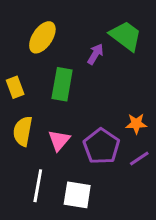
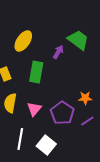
white square: (77, 195) -> (46, 145), turned 30

